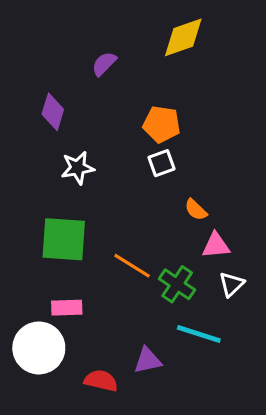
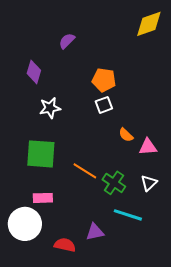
yellow diamond: (183, 37) -> (149, 24), moved
pink triangle: (216, 245) -> (148, 147), moved

